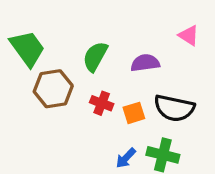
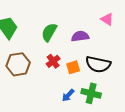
brown hexagon: (53, 89) -> (18, 64), moved
red cross: (102, 103) -> (53, 61), turned 32

